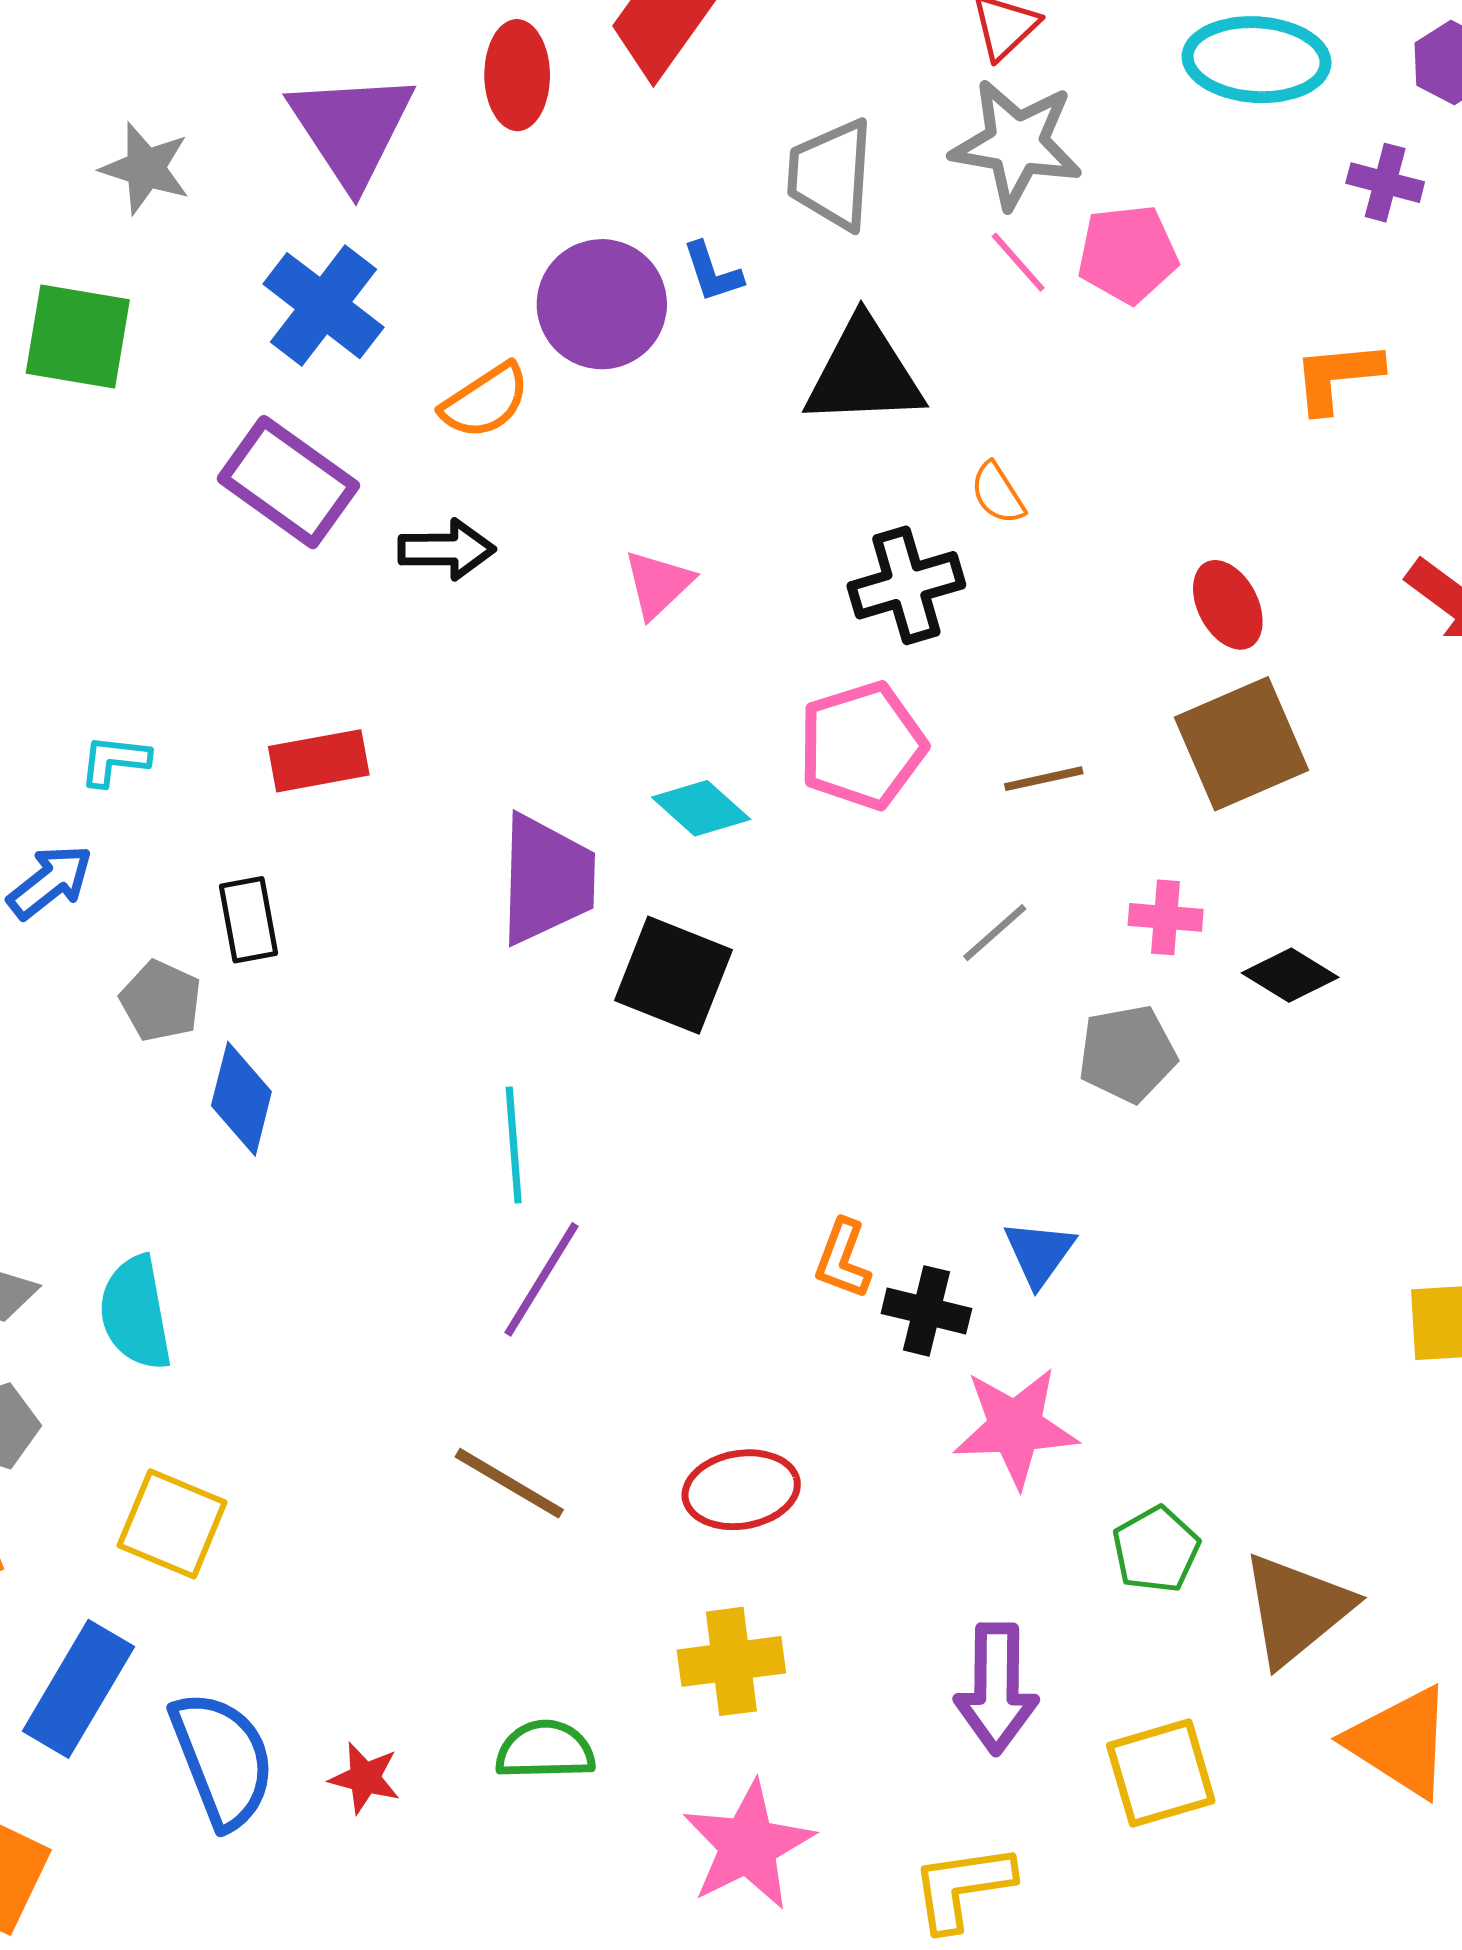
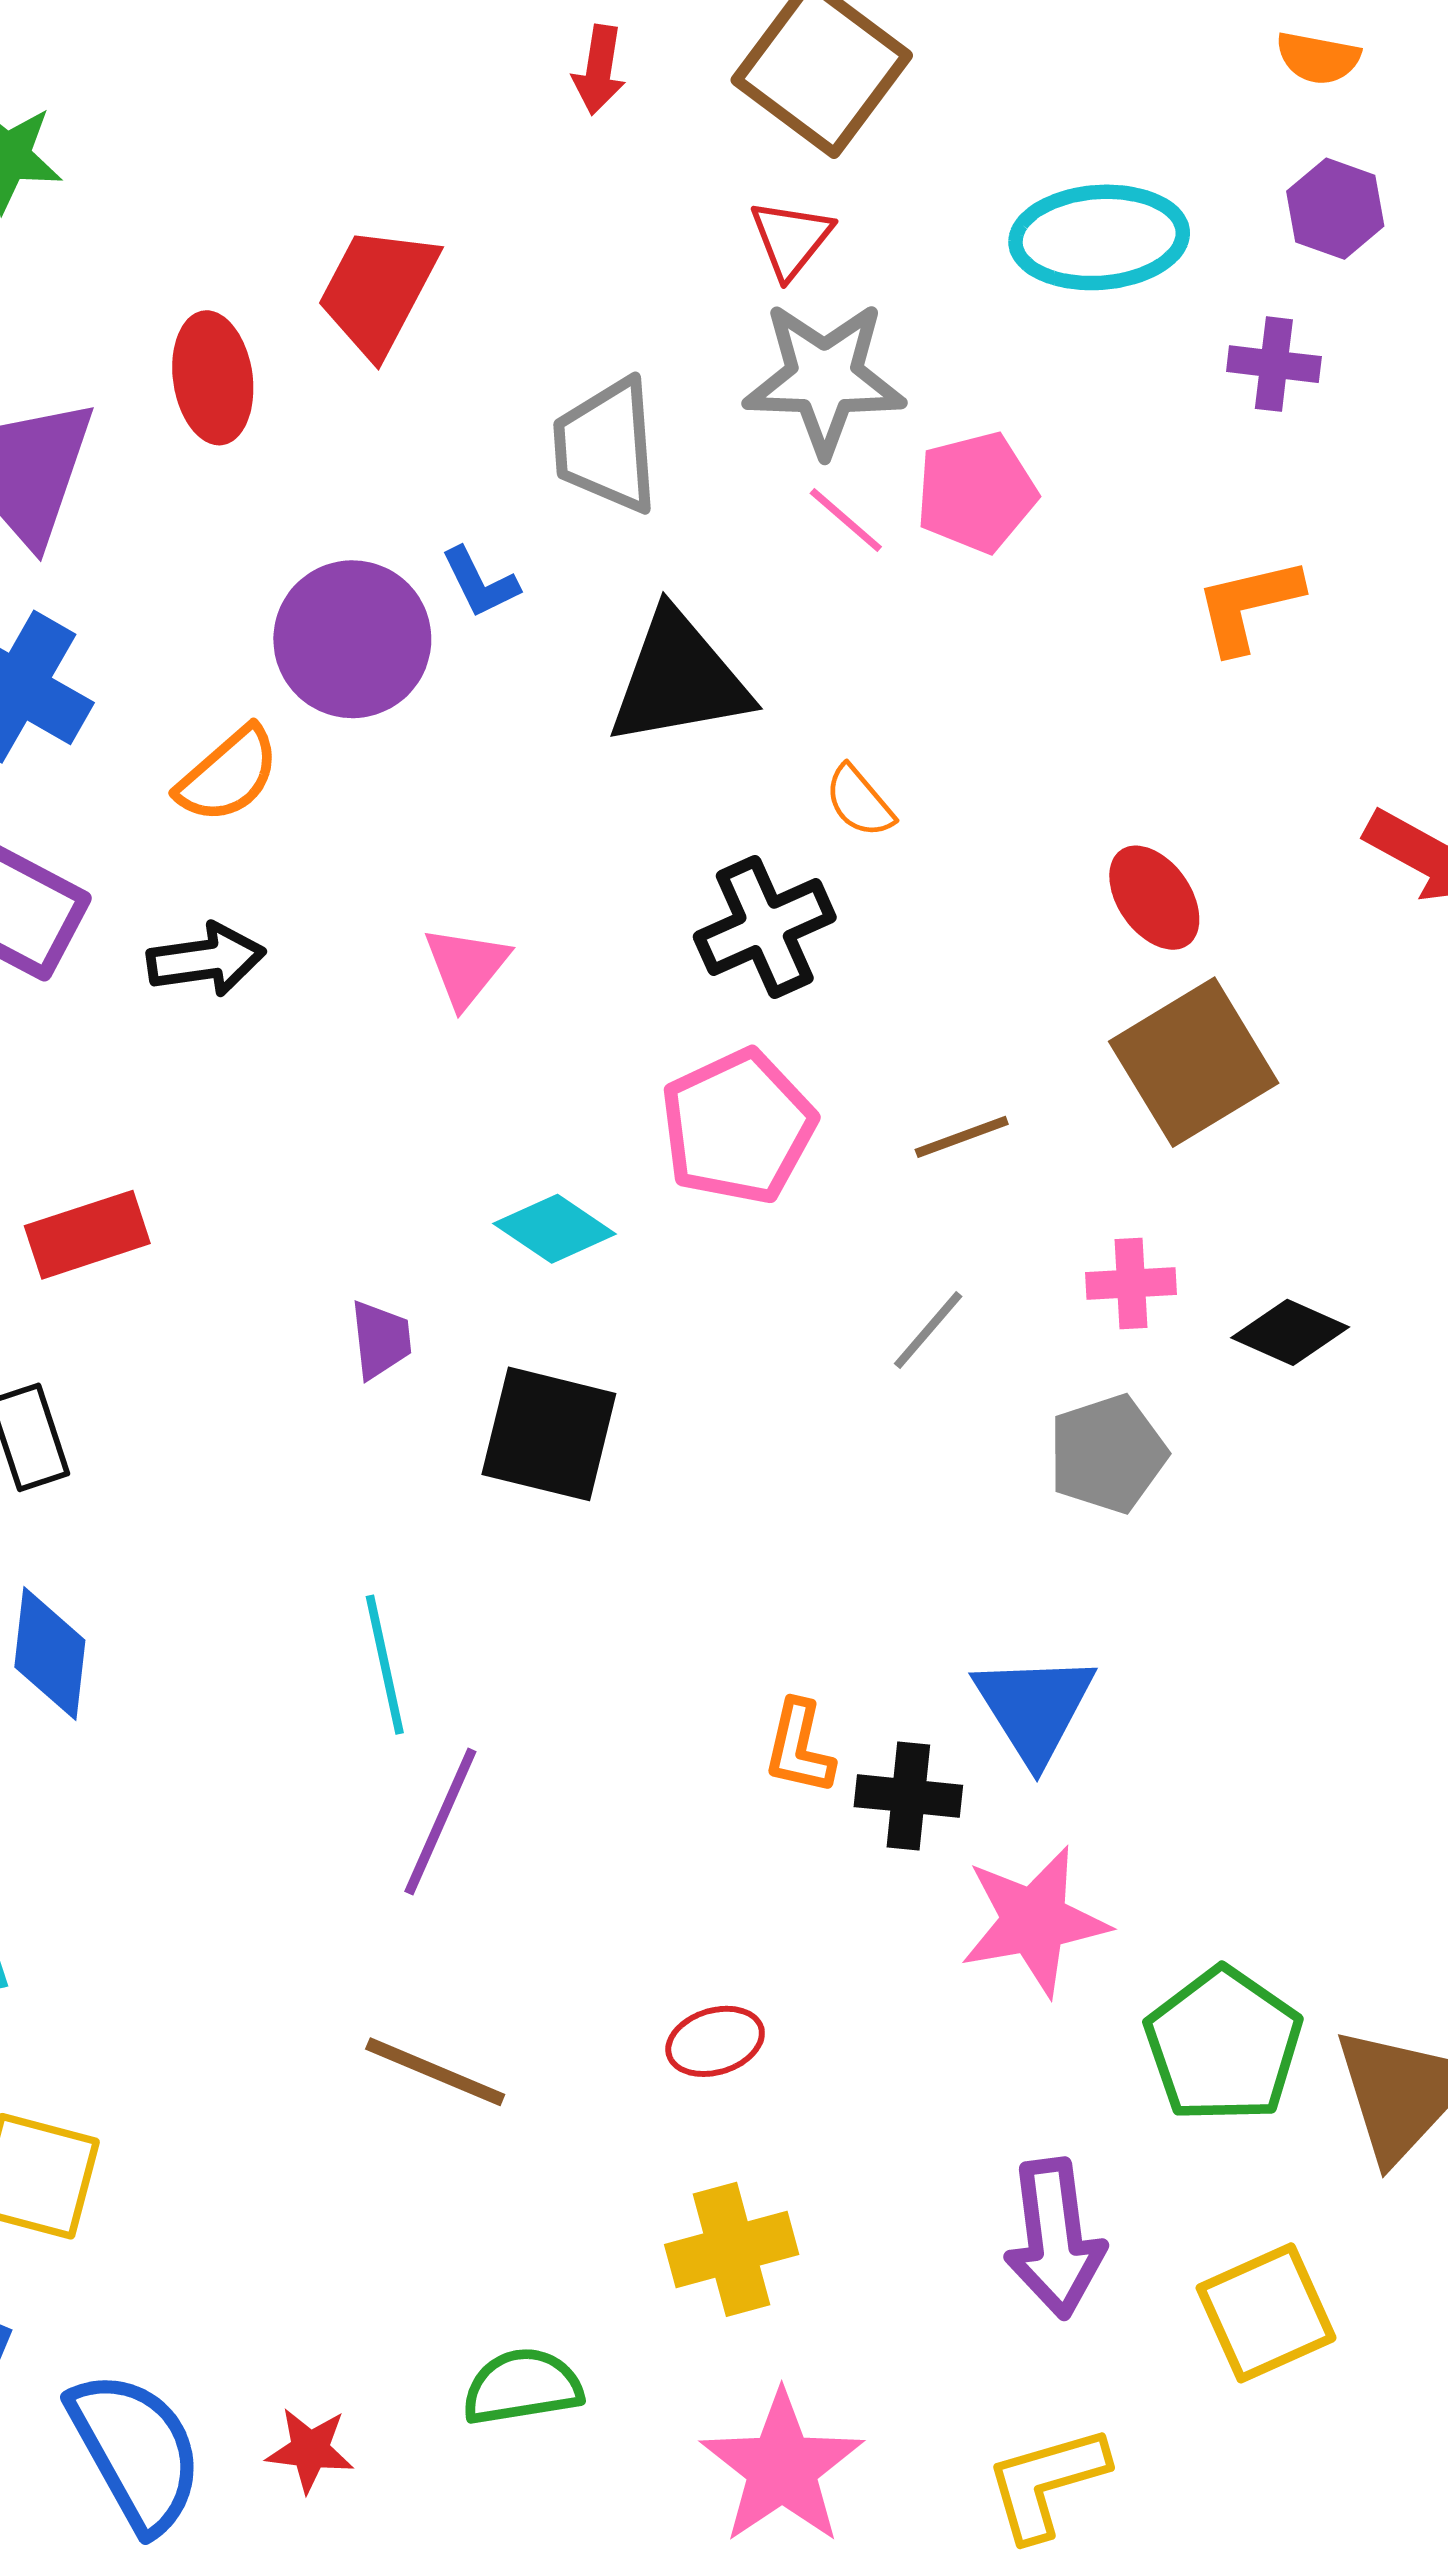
purple trapezoid: (547, 879) -> (381, 1340), size x0.5
blue triangle: (1039, 1253) -> (1034, 1708), size x1.4
red ellipse: (741, 1490) -> (715, 2041), size x0.7
green pentagon: (1156, 1550) -> (1223, 2045), size x1.5

